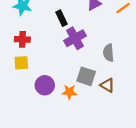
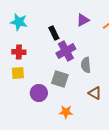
gray semicircle: (109, 53) -> (86, 65), moved
gray square: (86, 76) -> (60, 79), moved
orange star: (69, 92) -> (66, 112), moved

